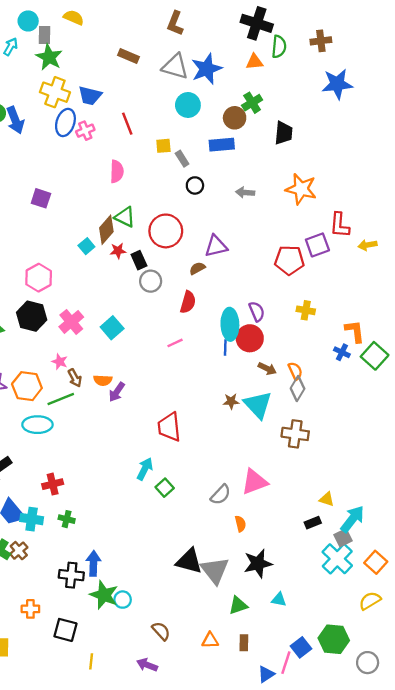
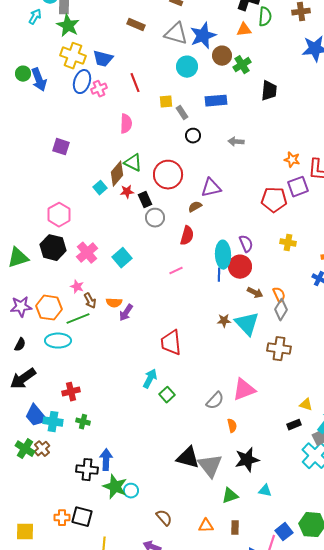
brown circle: (235, 118) -> (222, 56), moved
orange star: (301, 189) -> (292, 160), moved, size x0.6
orange cross: (30, 609) -> (62, 518), moved

